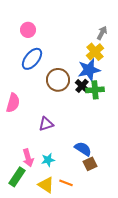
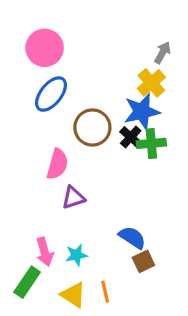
pink circle: (28, 30) -> (45, 48), size x1.5
pink semicircle: (13, 103) -> (57, 164), moved
orange line: (66, 183) -> (105, 292), turned 56

